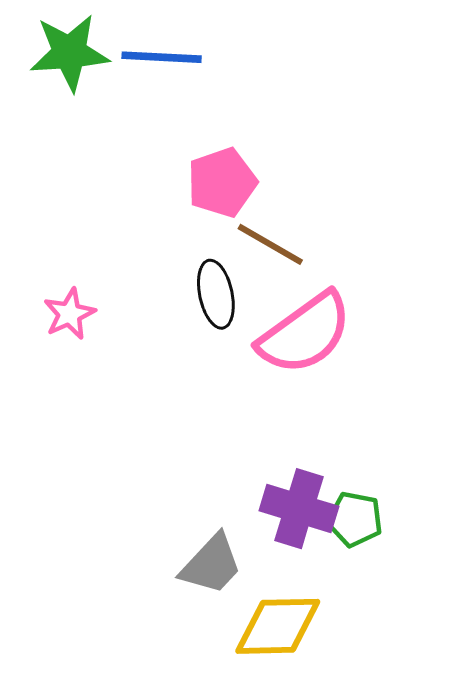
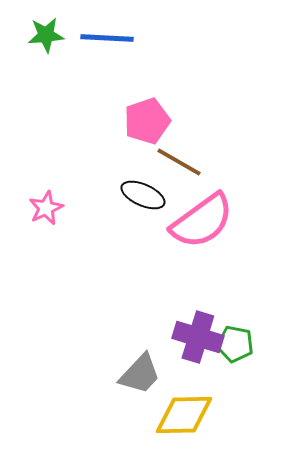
green star: (69, 53) -> (46, 35), size x0.7
black ellipse: (216, 294) -> (143, 195), turned -54

